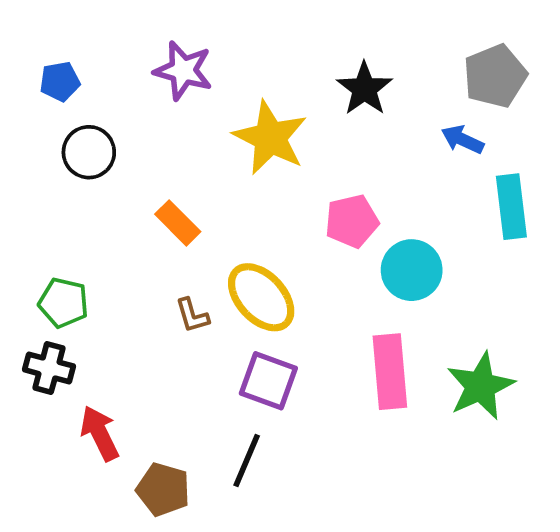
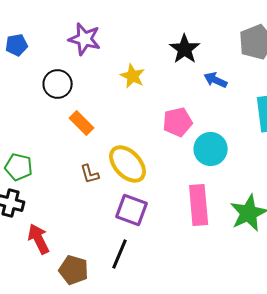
yellow star: (270, 138) -> (133, 76), size x0.6
blue arrow: (462, 140) -> (216, 80), moved
black circle: (89, 152) -> (58, 84), moved

